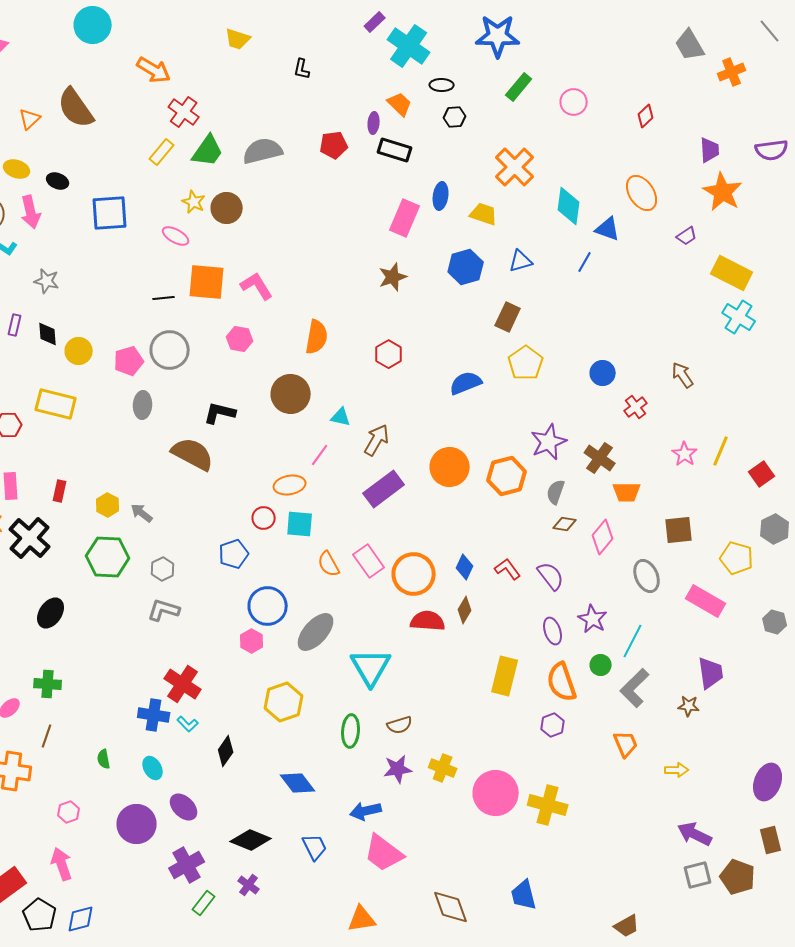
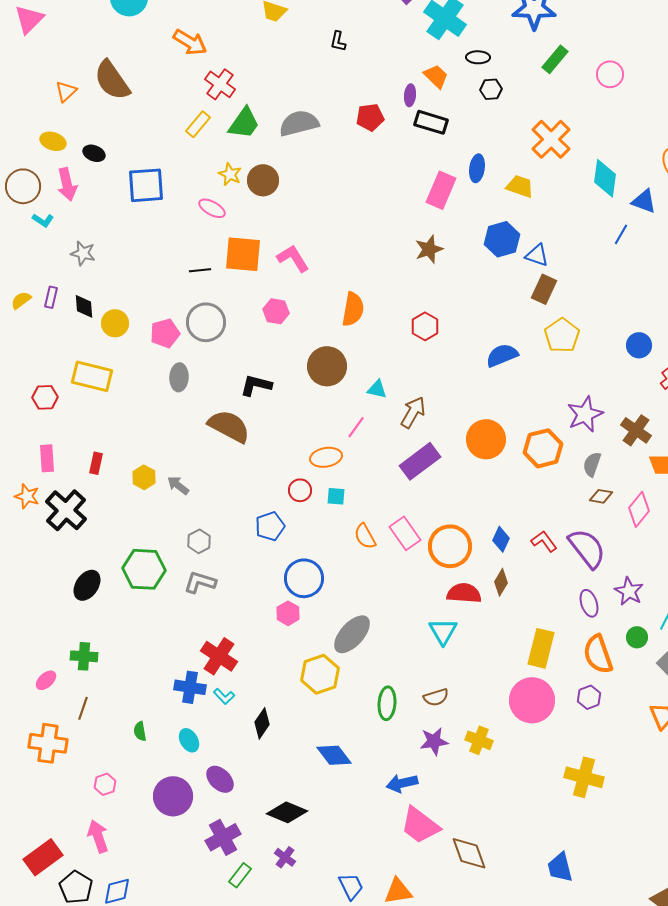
blue triangle: (521, 261) -> (537, 255), moved, turned 35
cyan square: (300, 524) -> (336, 496), size x0.7
green hexagon: (108, 557) -> (144, 569), moved
purple semicircle: (551, 576) -> (587, 548), size x1.4
gray ellipse: (316, 632) -> (352, 634), moved
cyan triangle: (371, 667) -> (443, 631), moved, size x0.7
pink circle: (496, 793) -> (532, 700), moved
blue trapezoid: (315, 847) -> (351, 886), moved
brown diamond: (451, 907) -> (469, 853), moved

